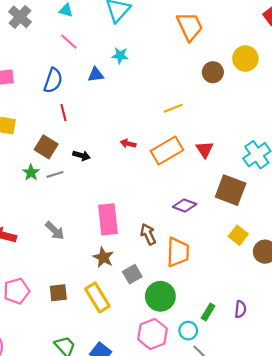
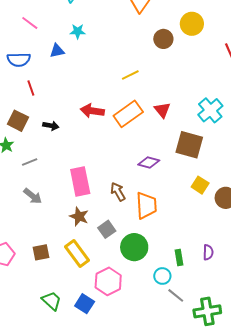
blue semicircle: (53, 80) -> (19, 60), turned 75
red arrow: (128, 144) -> (92, 111), size x1.6
gray line: (55, 174) -> (30, 162), moved
green rectangle: (208, 312) -> (179, 257), turned -35
pink hexagon: (153, 334) -> (108, 281), moved

